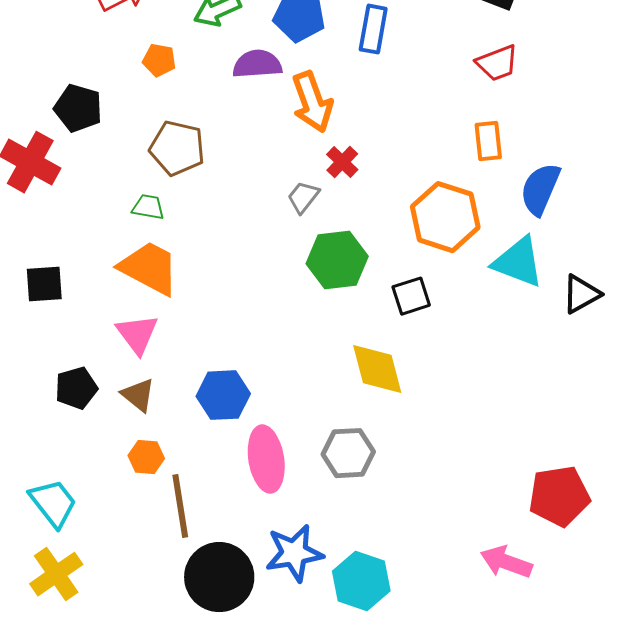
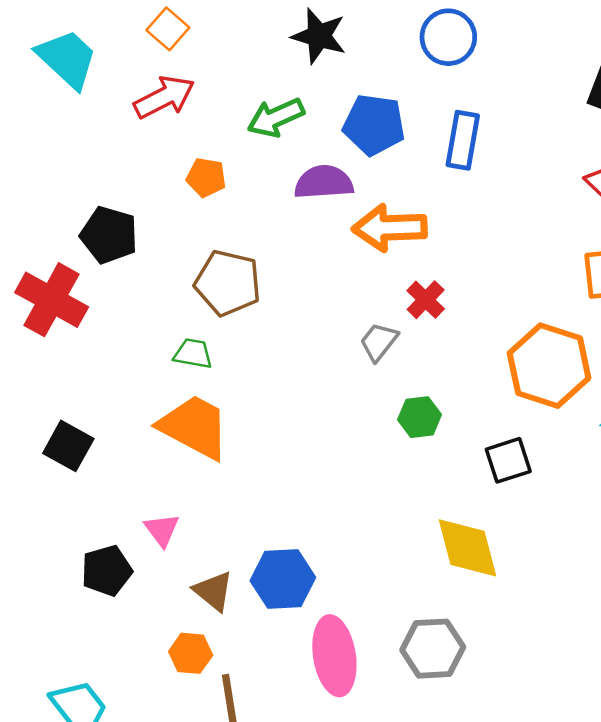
orange arrow: (312, 102) -> (390, 228), turned 108
green hexagon: (337, 260) -> (420, 417), size x0.6
black square: (44, 284) -> (68, 446), turned 33
pink triangle: (137, 334) -> (162, 530), moved, size x0.7
brown triangle: (138, 395) -> (213, 591), moved

